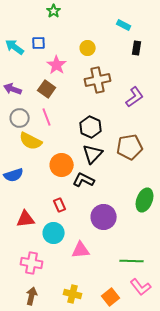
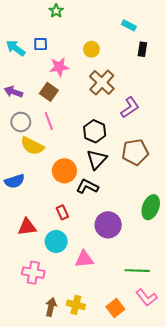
pink star: (57, 65) -> (59, 67), turned 30
brown cross: (98, 80) -> (102, 82), turned -35
purple L-shape: (135, 97) -> (130, 107), moved
brown arrow: (32, 296) -> (51, 307), moved

